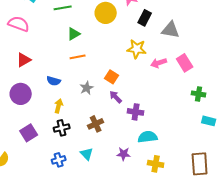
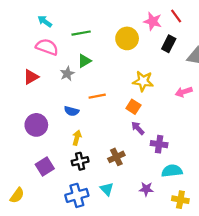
pink semicircle: (19, 24) -> (47, 47), moved
green triangle: (74, 34) -> (84, 61), moved
yellow star: (137, 49) -> (143, 81), moved
orange line: (78, 57) -> (97, 96), moved
red triangle: (24, 60) -> (31, 77), moved
gray star: (87, 88) -> (67, 74), moved
blue cross: (59, 160) -> (77, 195), size x1.5

